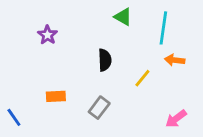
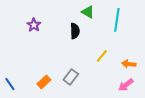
black semicircle: (105, 60) -> (75, 31), moved
orange arrow: (175, 60) -> (129, 64), moved
orange rectangle: (56, 96) -> (44, 82), moved, turned -40

